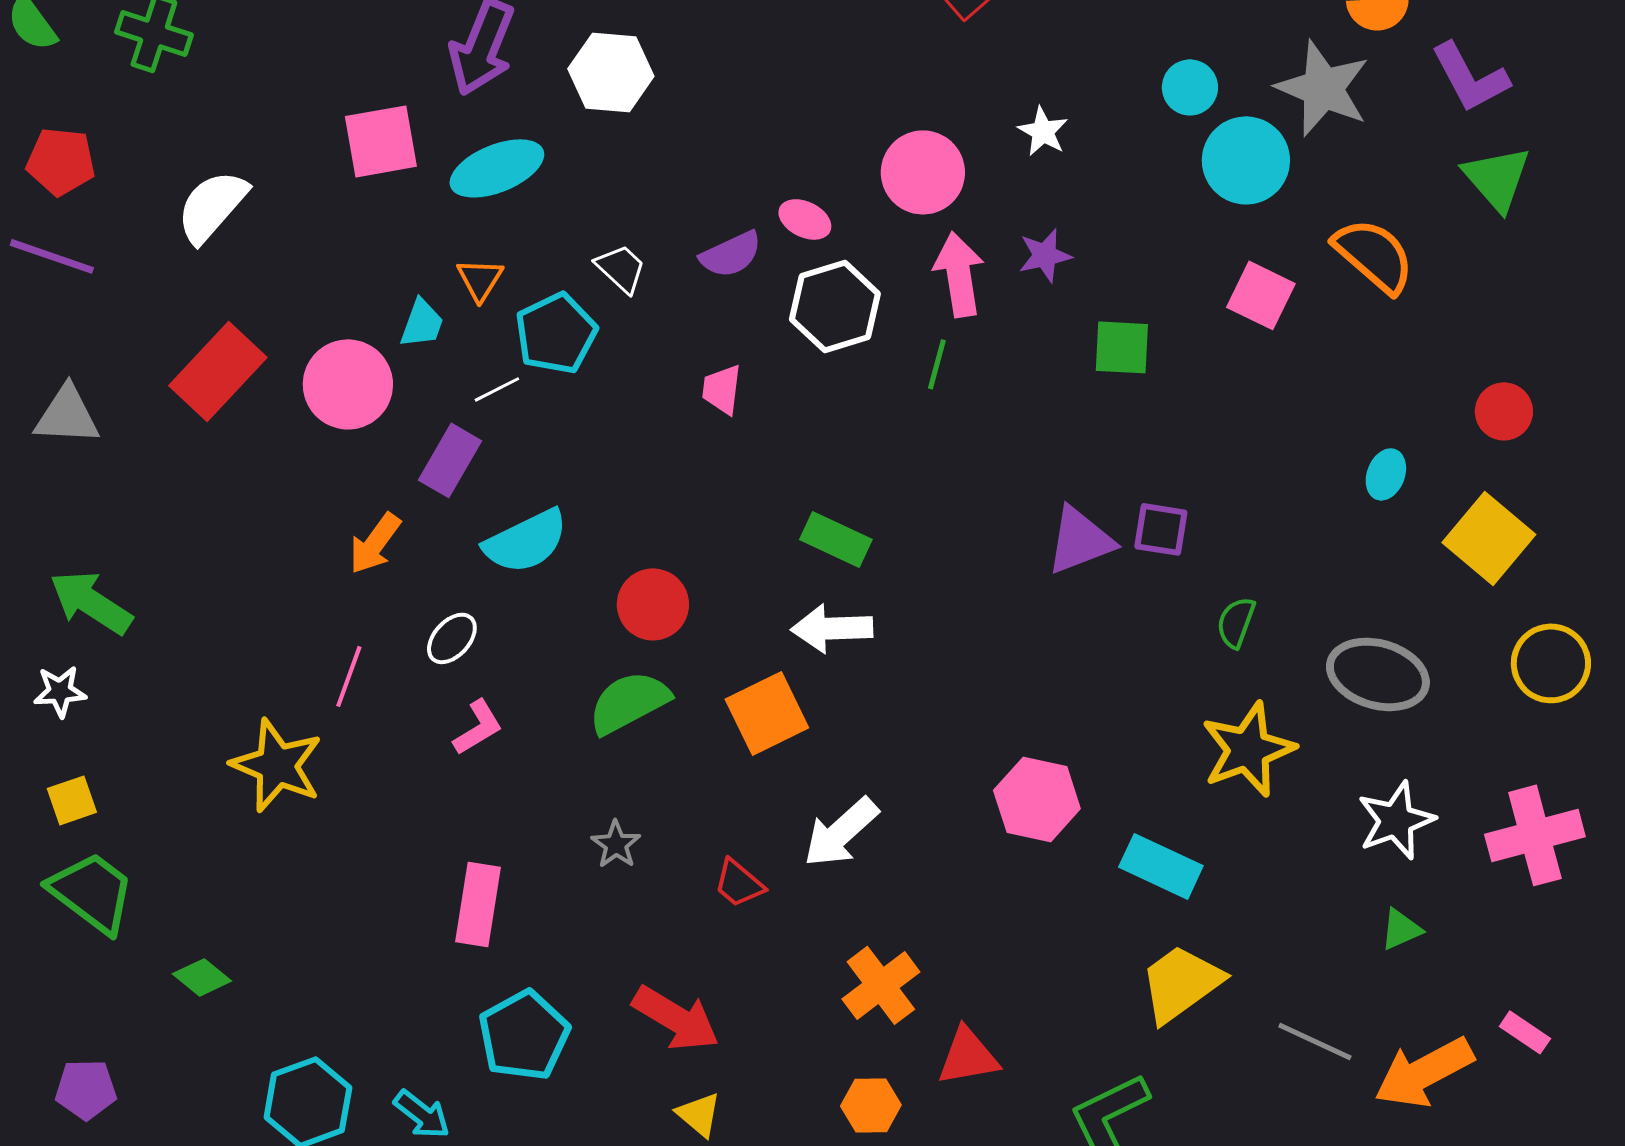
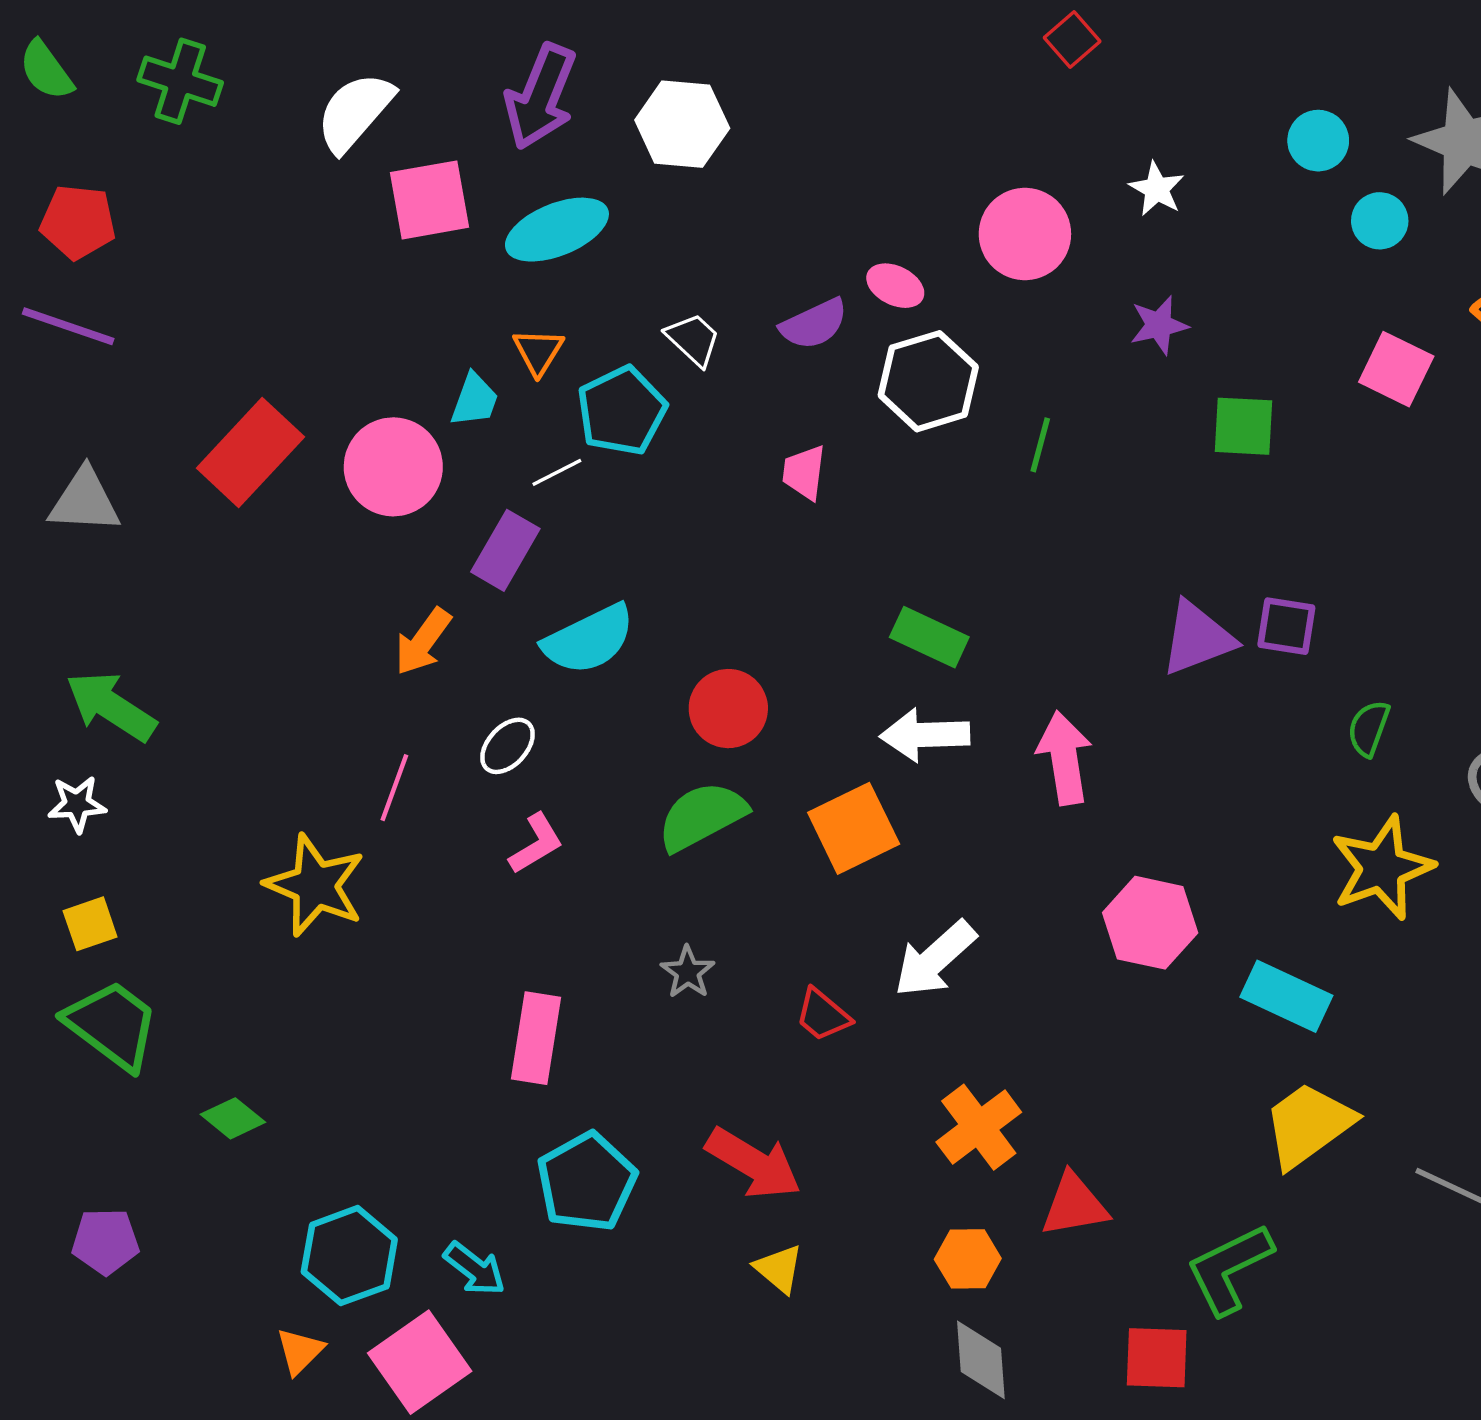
cyan circle: (1246, 160) -> (1380, 221), size x0.6
white semicircle: (212, 206) -> (355, 112), moved
pink arrow: (959, 274) -> (1064, 758), moved

